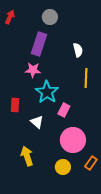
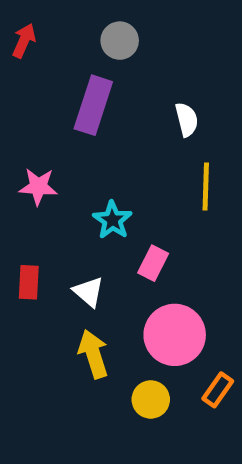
pink star: (33, 70) -> (38, 187), moved
cyan star: (47, 92) -> (112, 220), size x0.7
red rectangle: (15, 105) -> (29, 282), moved
yellow arrow: (27, 156) -> (93, 354), moved

